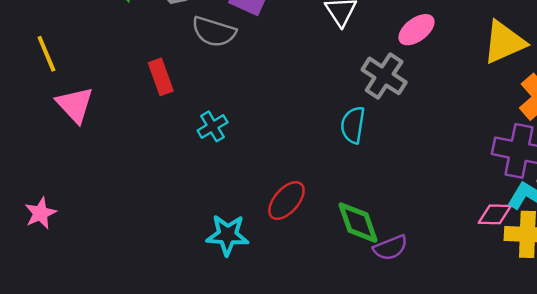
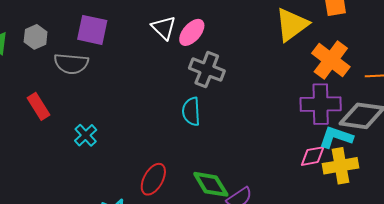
pink ellipse: (416, 30) -> (192, 32), moved

